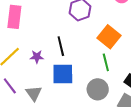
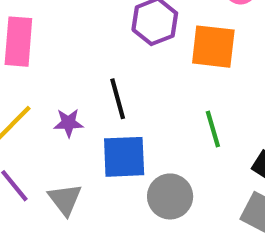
orange square: (109, 37) -> (213, 47), moved, turned -30
gray circle: (98, 89) -> (170, 196), moved

